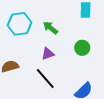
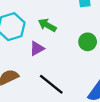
purple triangle: (48, 54) -> (37, 48), moved

